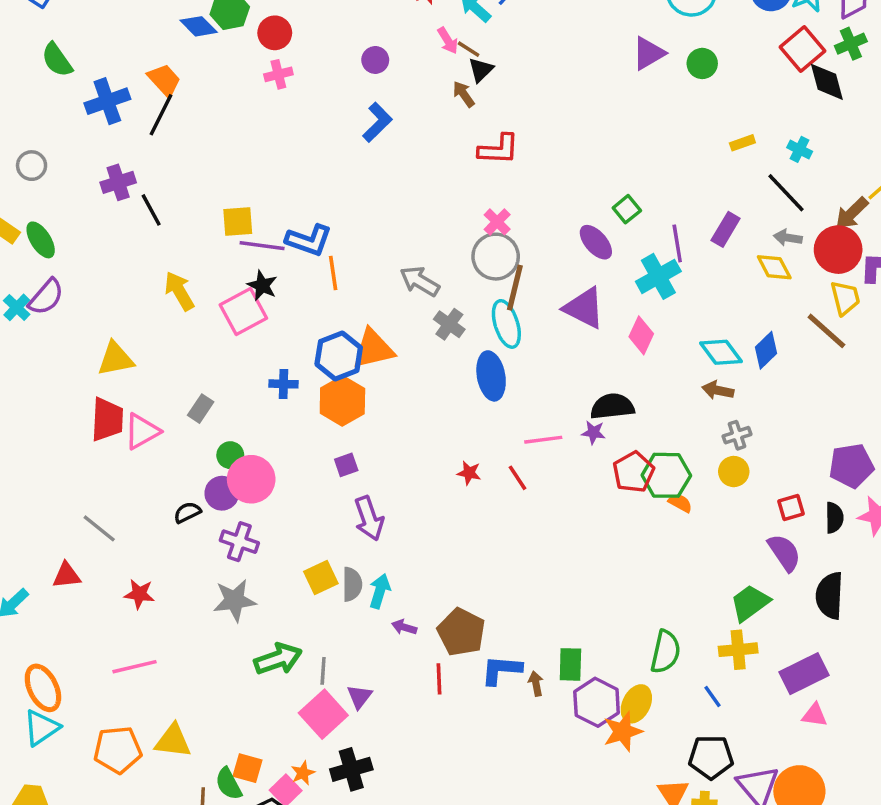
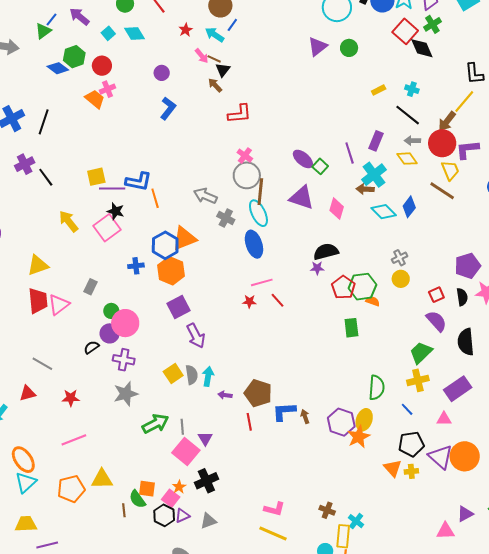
orange trapezoid: (164, 80) -> (95, 99), moved
green square: (627, 209) -> (320, 166), moved
cyan cross: (658, 276) -> (374, 175), moved
brown arrow: (718, 390) -> (365, 189), moved
pink line: (543, 440) -> (262, 282), moved
purple square: (346, 465) -> (178, 307), size x1.6
green rectangle: (570, 664) -> (351, 328), moved
pink triangle: (815, 715) -> (444, 419), moved

